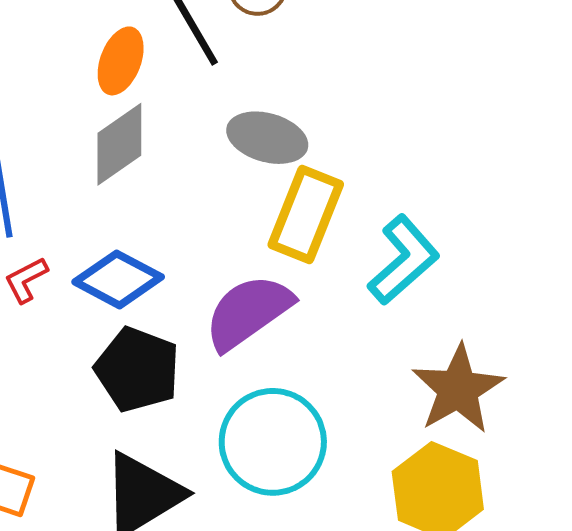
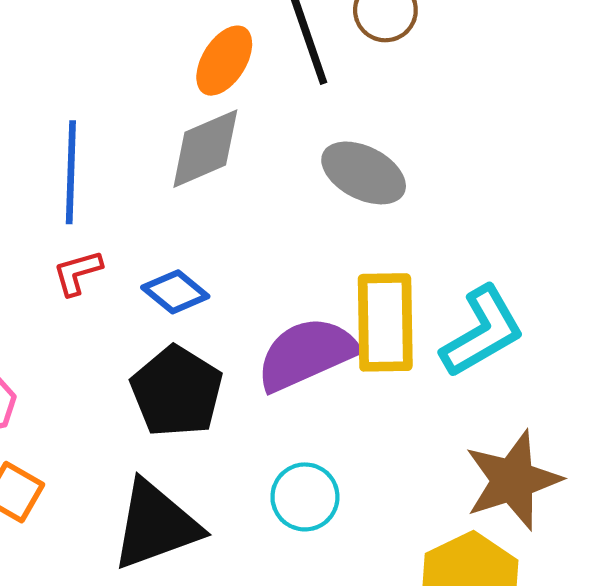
yellow rectangle: (306, 215) -> (385, 322), moved, turned -34
blue diamond: (118, 279) -> (175, 292), size x0.7
cyan circle: (273, 442) -> (305, 497), size x0.6

